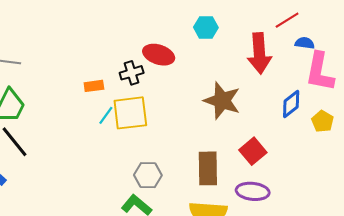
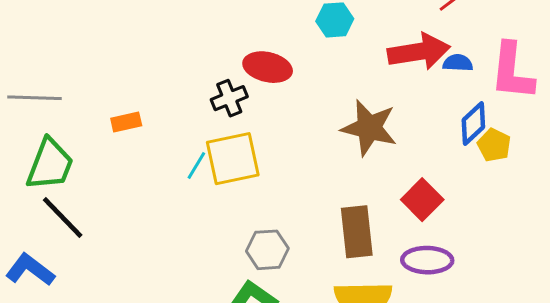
blue semicircle: (305, 43) -> (458, 63), moved
red arrow: (259, 53) -> (419, 52), turned -90
orange rectangle: (94, 86) -> (126, 122), moved
yellow pentagon: (322, 121) -> (494, 145), moved

